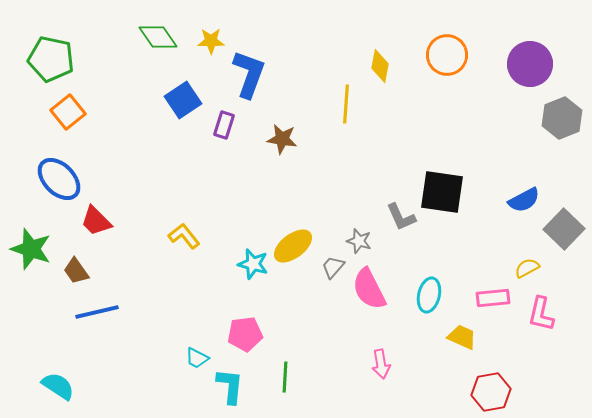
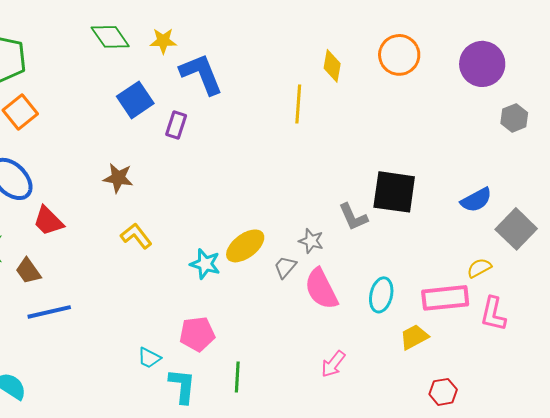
blue L-shape: (249, 74) -> (201, 74), turned -42
gray hexagon: (562, 118) -> (514, 118), size x0.7
brown star: (282, 139) -> (118, 178), moved
pink rectangle: (493, 298) -> (445, 298), size x1.4
yellow trapezoid: (462, 337) -> (414, 337), turned -52
pink arrow: (381, 364) -> (333, 364), turned 48
red hexagon: (491, 392) -> (443, 392), size x0.7

